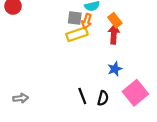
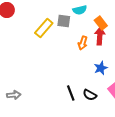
orange arrow: (87, 21) -> (83, 43), moved
yellow rectangle: (77, 34) -> (44, 28), moved, turned -30
black semicircle: (103, 98) -> (90, 95), turned 104

